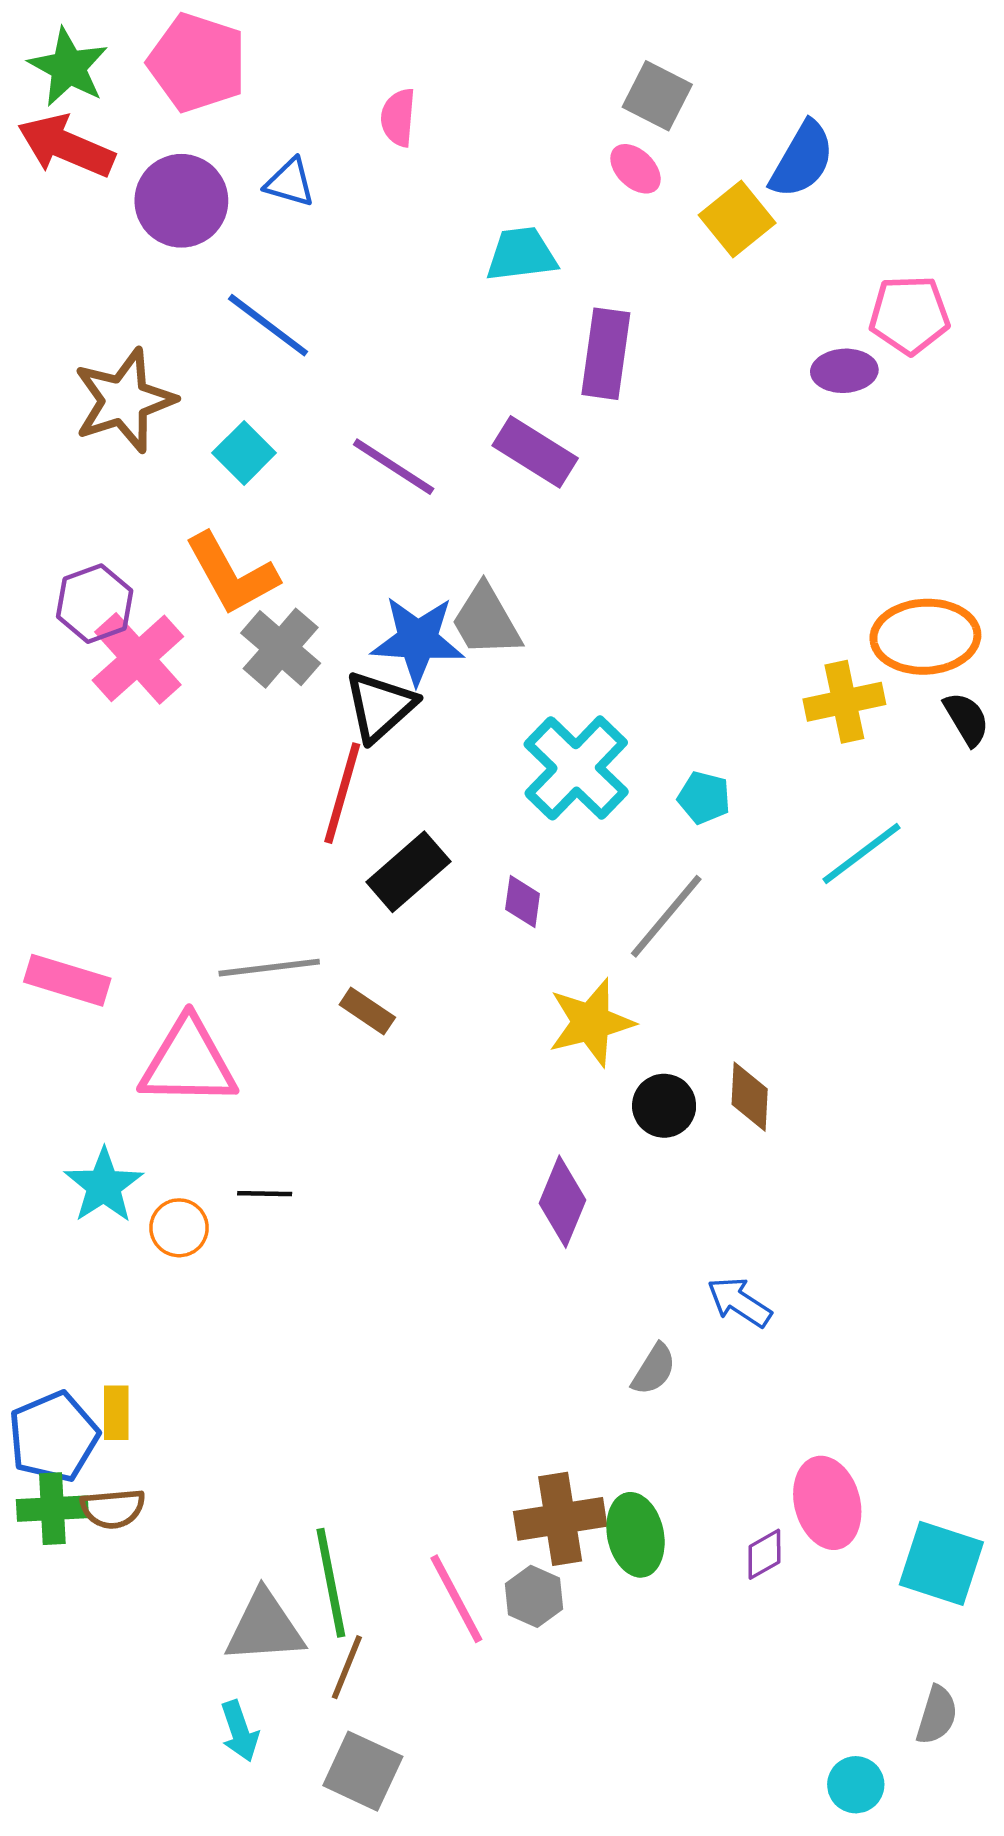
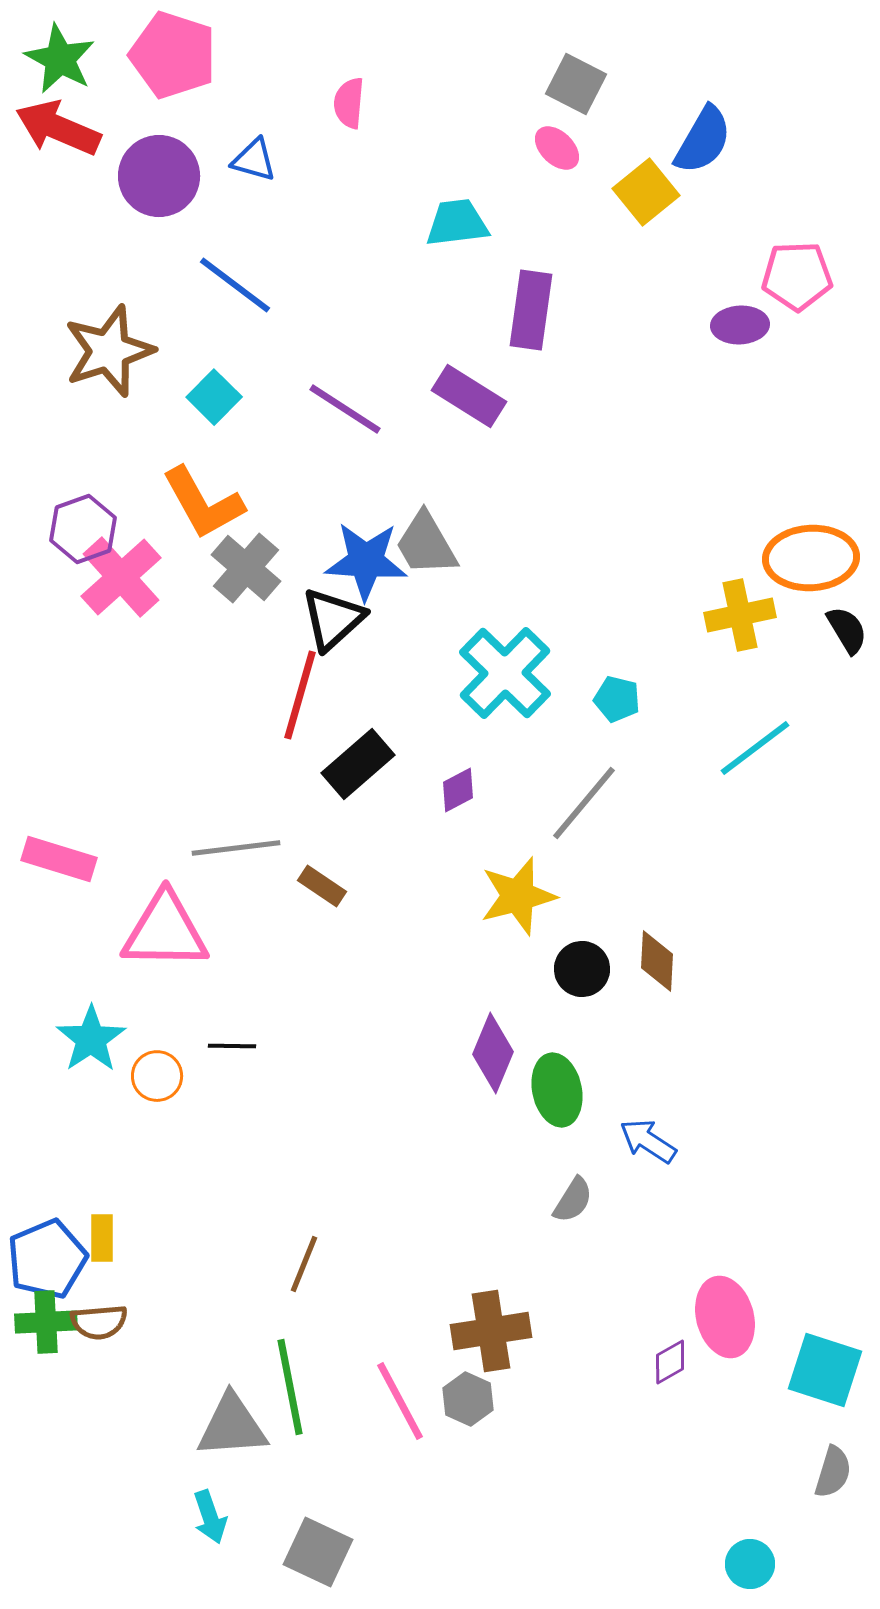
purple diamond: (523, 901) -> (458, 790), turned 54
green ellipse: (636, 1535) -> (557, 1090), moved
brown line: (347, 1667) -> (304, 1264), moved
gray semicircle: (937, 1715) -> (833, 1472), moved

